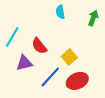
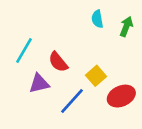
cyan semicircle: (60, 12) -> (97, 19), moved
red ellipse: (77, 81) -> (121, 96), moved

